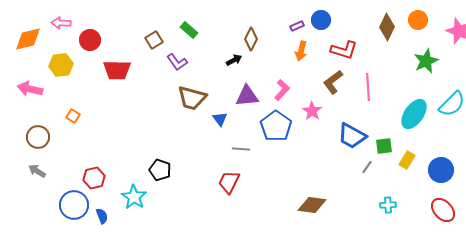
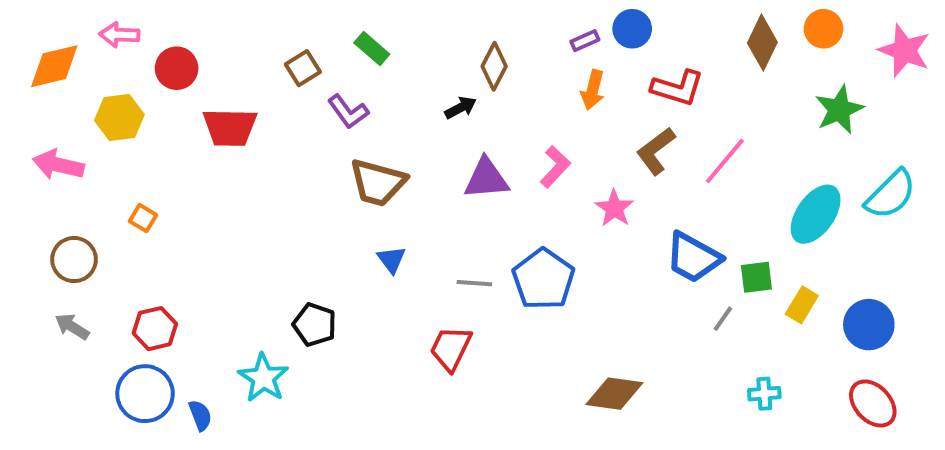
pink line: (368, 87) -> (725, 161), turned 44
blue triangle: (220, 119) -> (392, 260), moved
blue pentagon: (276, 126) -> (543, 279), moved
red hexagon: (94, 178) -> (155, 329), moved

